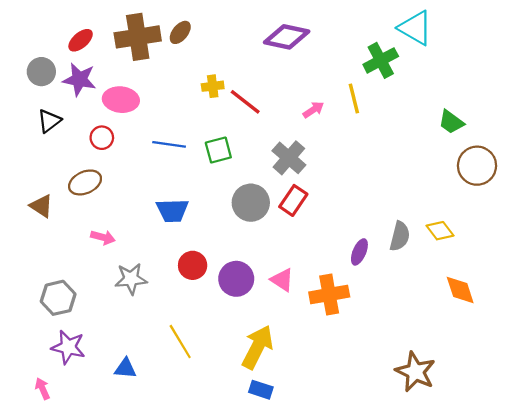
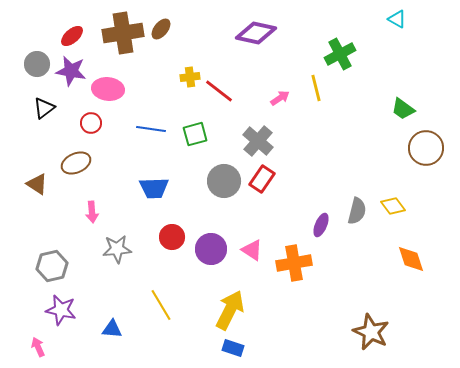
cyan triangle: (415, 28) -> (397, 19), moved, size x0.6
pink arrow: (103, 237) -> (92, 212), turned 70

